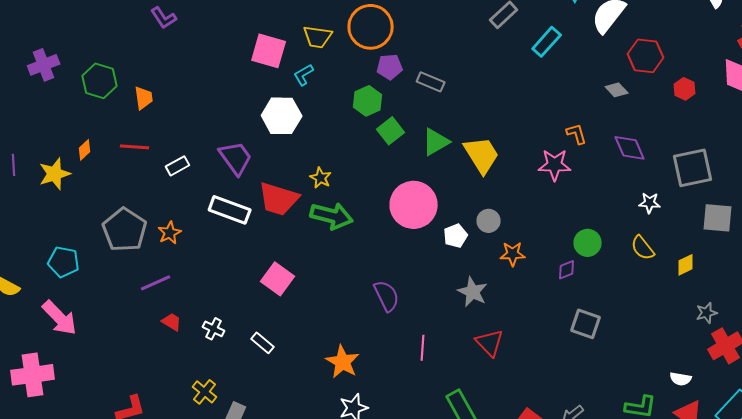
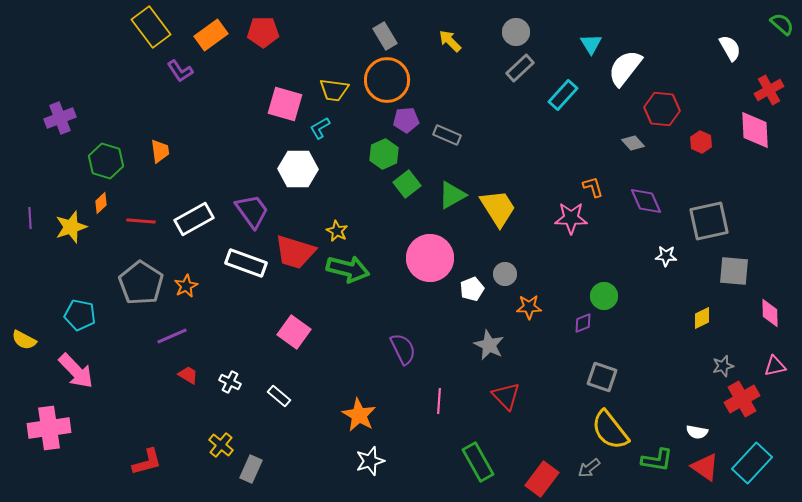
green hexagon: (100, 81) -> (106, 161), moved
red line: (135, 147) -> (141, 221), moved
white rectangle: (178, 166) -> (194, 219), size x1.6
yellow semicircle: (643, 248) -> (610, 430), moved, size x1.6

